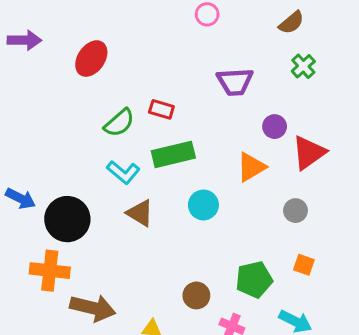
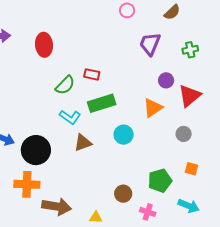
pink circle: (207, 14) -> (127, 10), moved
red ellipse: (91, 59) -> (44, 45), turned -35
green cross: (303, 66) -> (190, 50), moved, turned 35
purple trapezoid: (235, 82) -> (150, 44), moved, turned 120
brown triangle: (140, 213) -> (83, 143), turned -48

